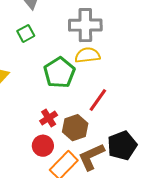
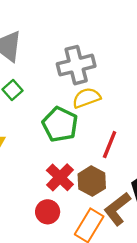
red cross: (49, 118) -> (60, 177), size x1.4
red circle: (43, 146) -> (48, 212), moved

